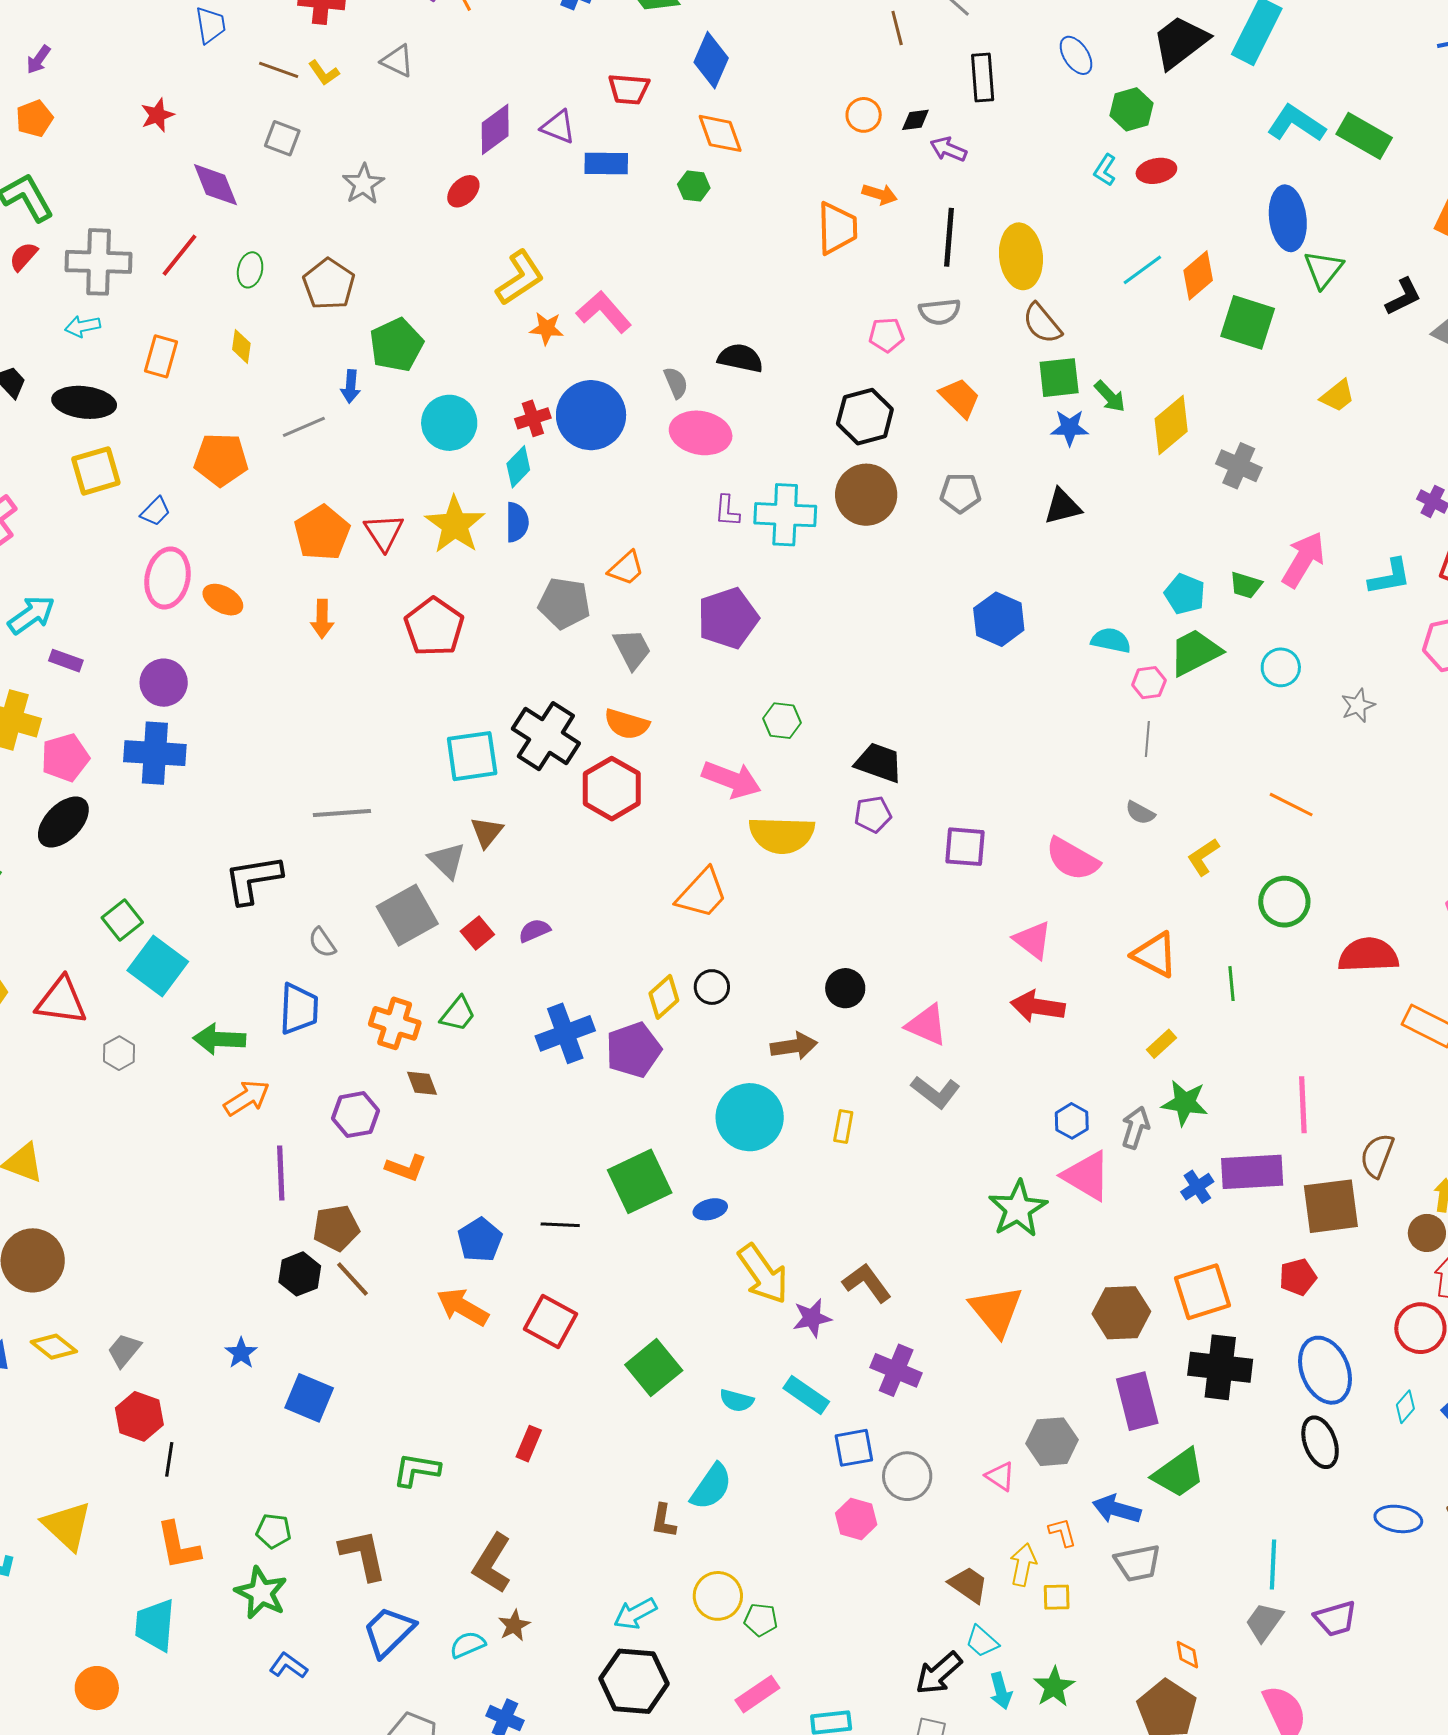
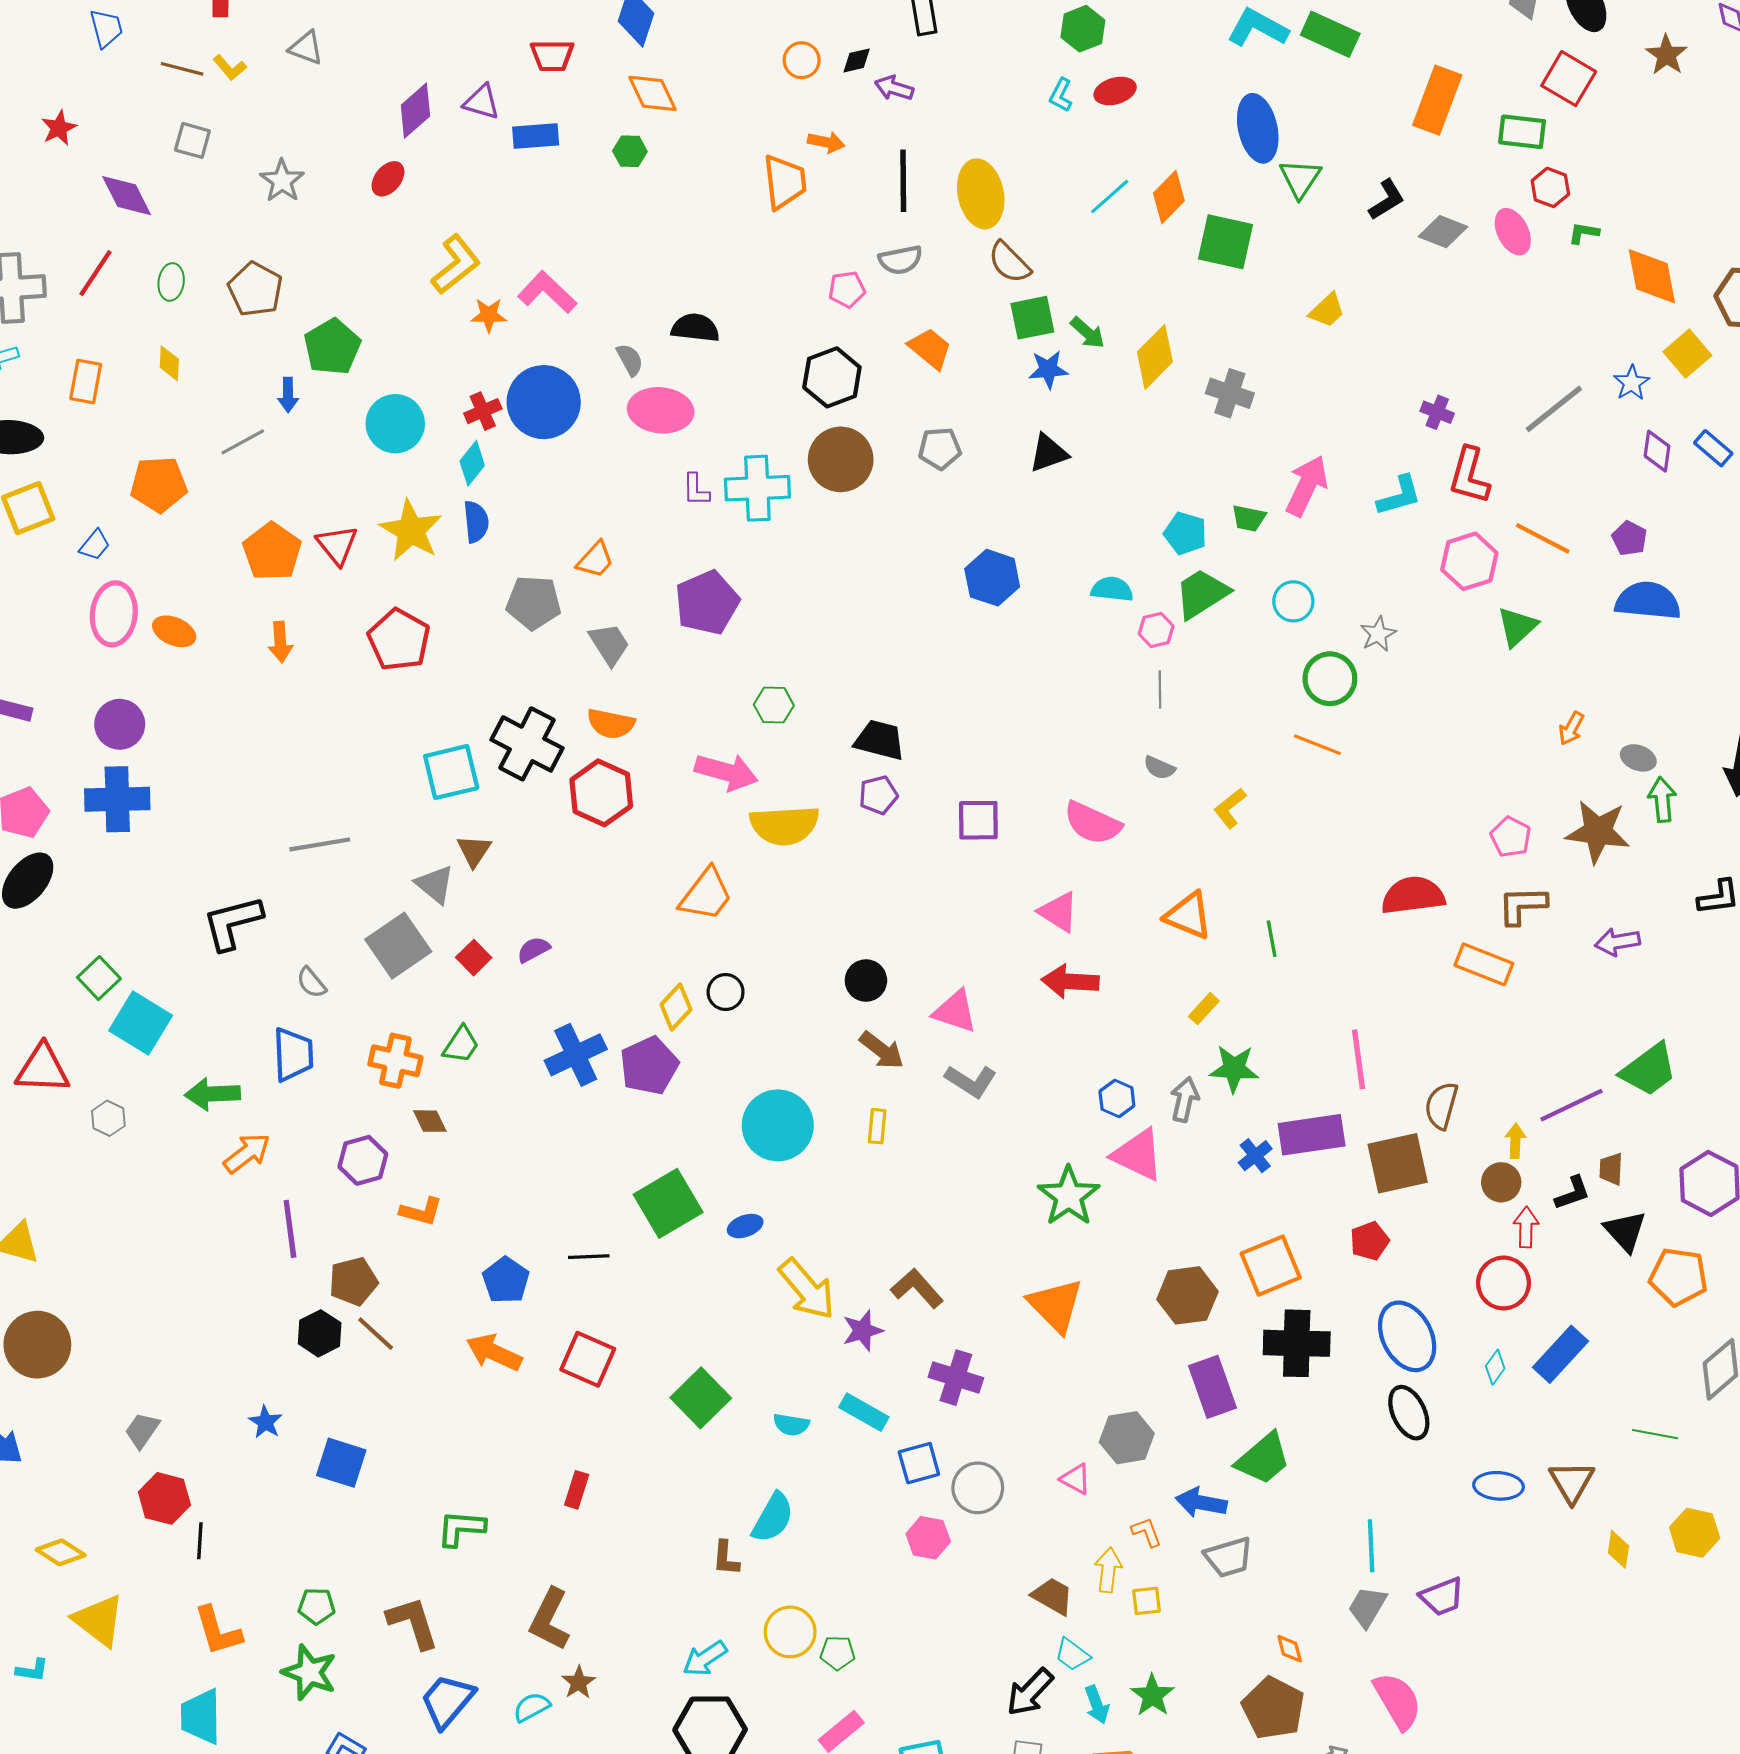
green circle: (1284, 902) -> (1330, 679), moved
brown arrow: (794, 1046) -> (882, 1050), moved, turned 51
yellow diamond: (54, 1347) -> (61, 1552), moved

